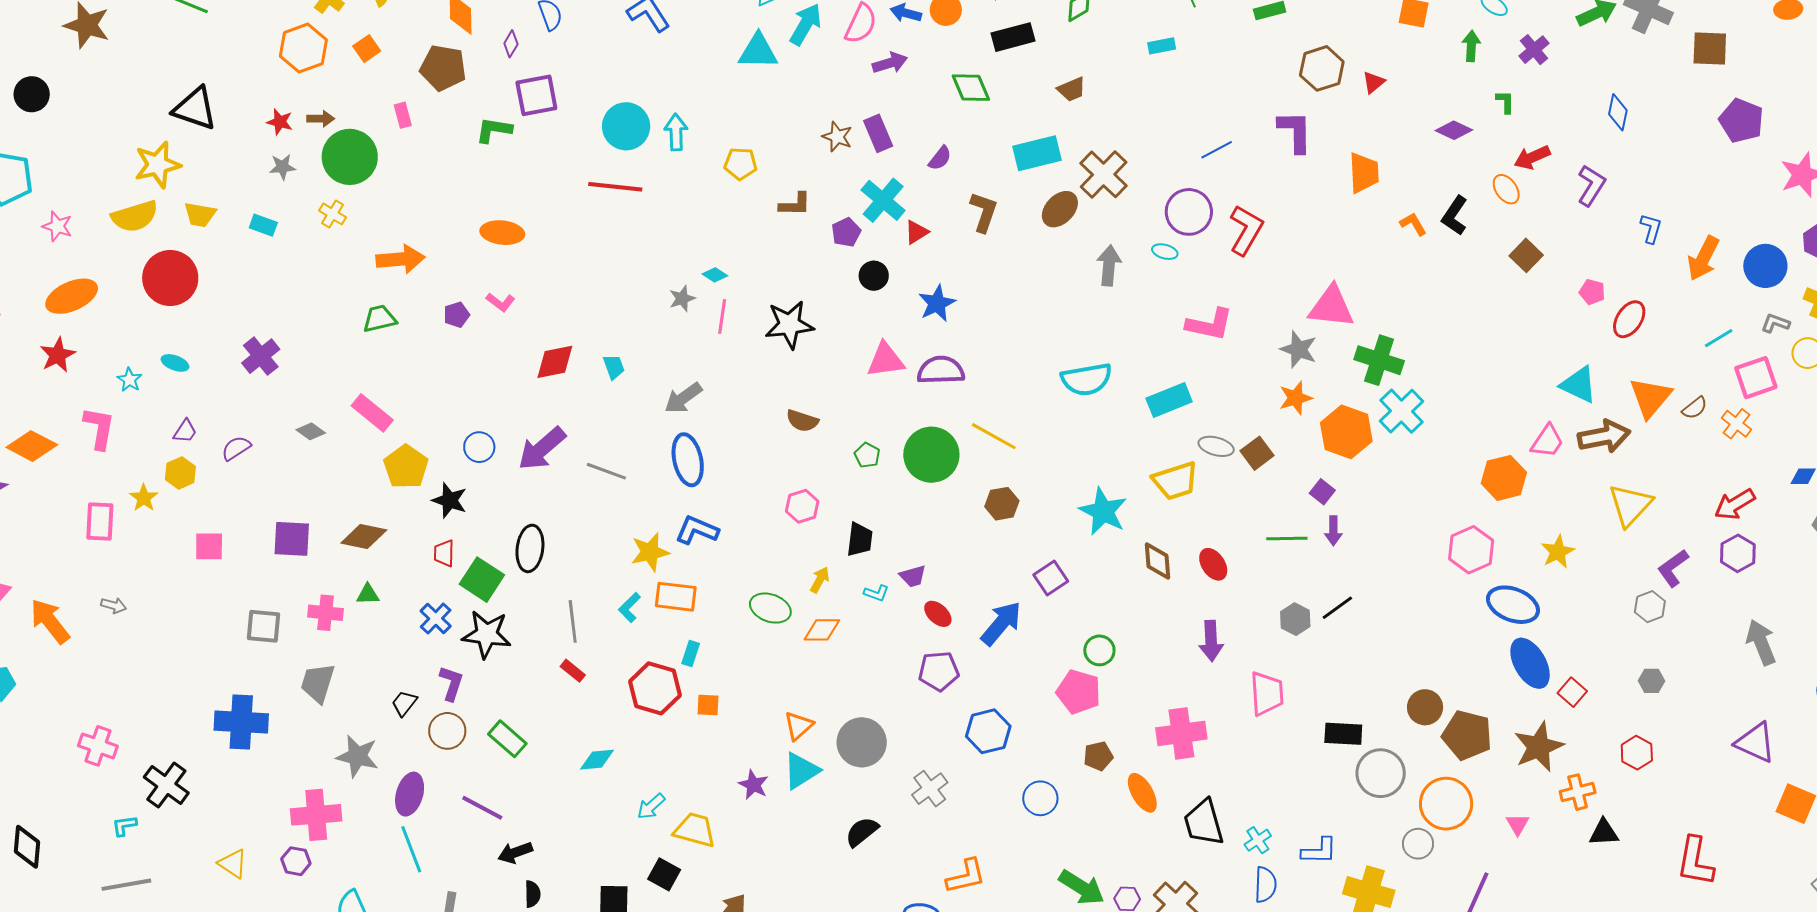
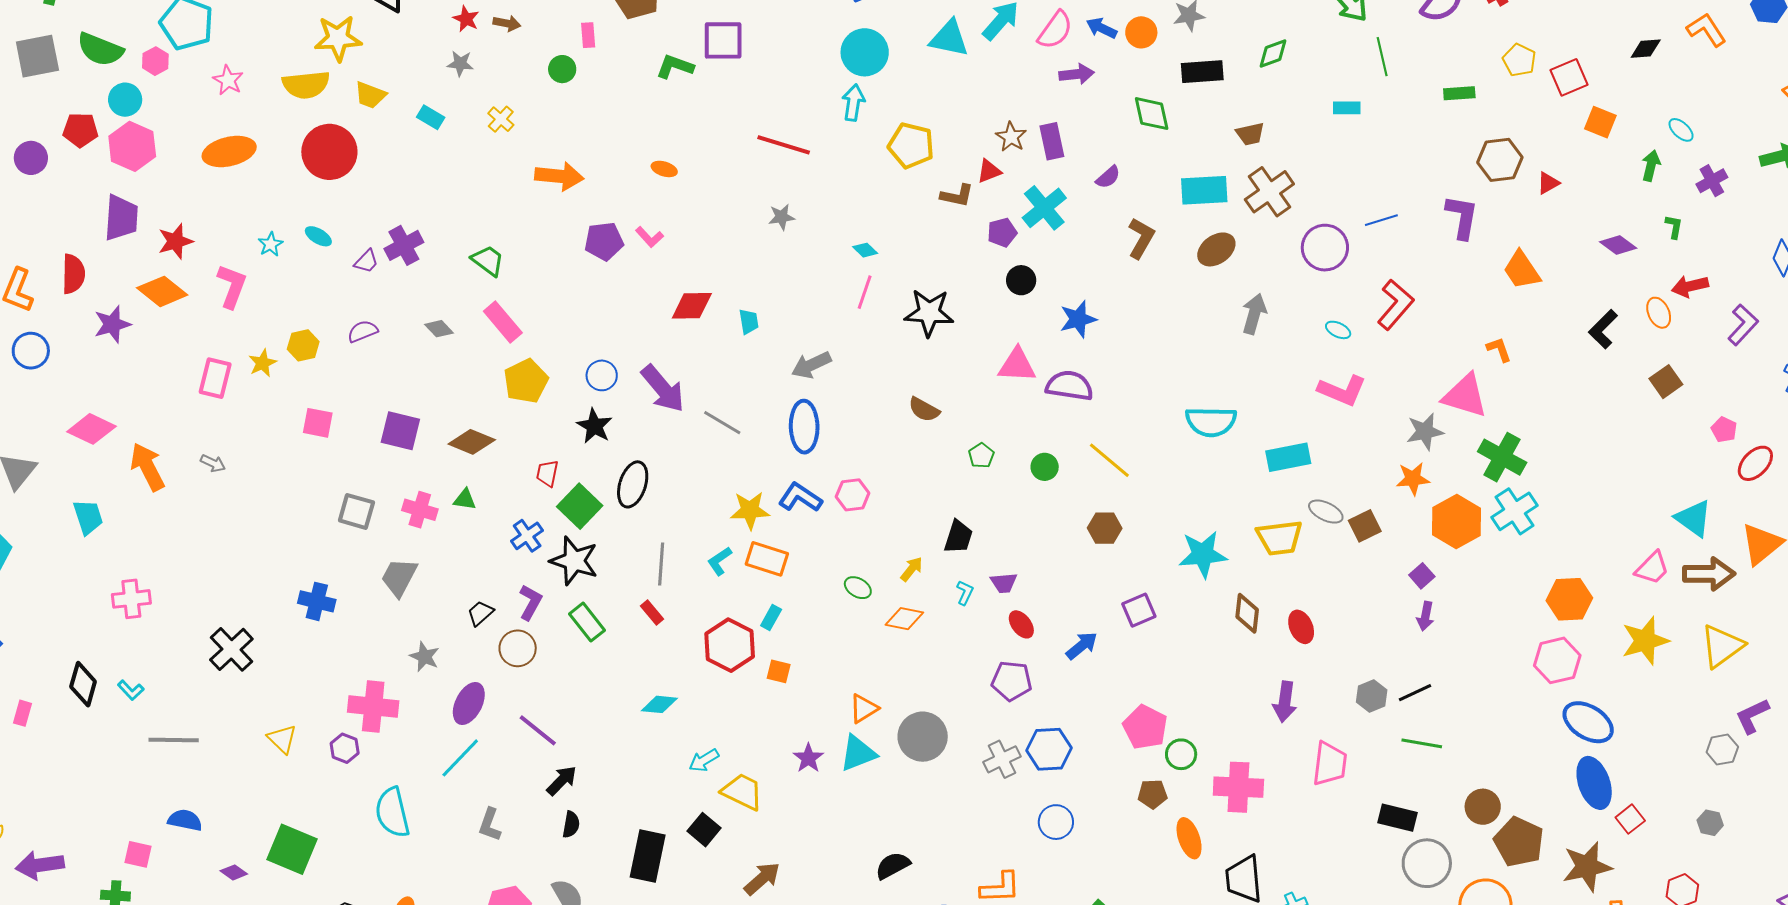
cyan circle: (626, 126) -> (865, 52), moved
green circle: (350, 157) -> (562, 69), moved, size x0.5
yellow pentagon: (741, 164) -> (911, 146), size x1.4
orange trapezoid: (1364, 173) -> (1522, 270), turned 138
brown cross: (1104, 174) -> (1269, 192), moved
purple circle: (1189, 212) -> (1325, 248), moved
orange L-shape: (1413, 224) -> (1499, 349), moved
red triangle: (916, 232) -> (989, 171), moved
orange ellipse: (502, 233) -> (664, 169), size x0.6
cyan ellipse: (1165, 252) -> (1338, 330), moved
gray star: (682, 298) -> (782, 217), moved
purple pentagon: (457, 315) -> (604, 241), size x1.5
green trapezoid: (380, 319) -> (488, 261), moved, turned 39
gray star: (1299, 349) -> (1425, 432), turned 30
red star: (58, 355) -> (175, 241), moved
purple trapezoid: (185, 431) -> (366, 261), moved
purple arrow: (542, 449) -> (663, 389), turned -100
green circle: (931, 455) -> (1045, 467), size x0.5
orange hexagon: (1504, 478) -> (1569, 599), moved
black star: (450, 500) -> (594, 426), moved
pink hexagon: (802, 506) -> (853, 495), moved
cyan star: (1103, 511) -> (1203, 554), turned 30
green line: (1287, 539) -> (1422, 743), moved
yellow star: (1558, 552) -> (1645, 641), moved, size x1.4
cyan L-shape: (876, 593) -> (965, 593), turned -95
green ellipse: (770, 608) -> (858, 588), size x0.7
blue arrow: (1001, 623) -> (1082, 646), size x0.7
green circle: (1099, 650) -> (1181, 754), moved
blue cross: (241, 722) -> (317, 601), size x0.7
green rectangle: (507, 739) -> (587, 622), moved
pink cross: (98, 746) -> (131, 599), moved, turned -36
gray star: (357, 756) -> (425, 657), size x0.7
gray cross: (930, 789) -> (1002, 759), moved
blue circle: (1040, 798) -> (1056, 822), moved
cyan L-shape: (124, 826) -> (131, 690), moved, turned -136
black semicircle: (862, 832) -> (893, 866), moved
cyan line: (411, 849) -> (460, 758), turned 54
black arrow: (515, 853) -> (562, 781), turned 144

